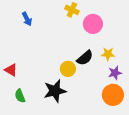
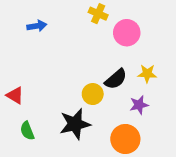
blue arrow: (27, 19) -> (37, 26), turned -72
purple star: (115, 73) -> (139, 105), moved
orange circle: (113, 95) -> (125, 139), moved

